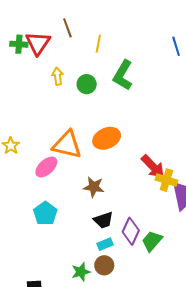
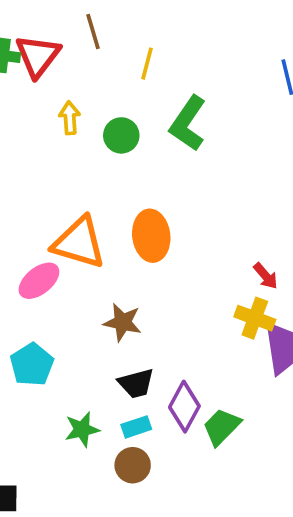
orange ellipse: (107, 138) -> (151, 236), turned -76
red arrow: (153, 166) -> (266, 276), moved, size x0.6
green star: (81, 272) -> (82, 429), moved

